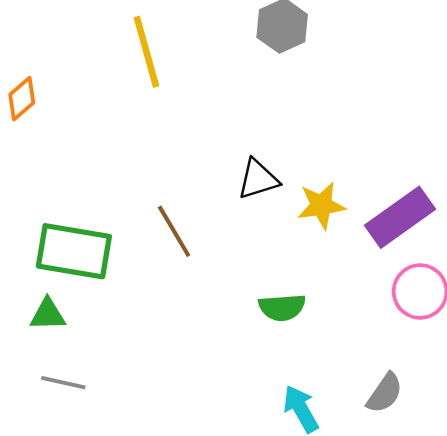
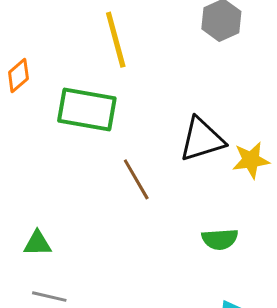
black triangle: (258, 179) -> (202, 139), size x1.4
green rectangle: (74, 251) -> (87, 110), moved

